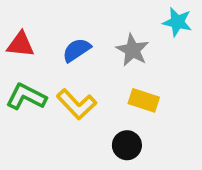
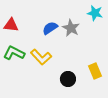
blue semicircle: (77, 50) -> (50, 28), moved
yellow rectangle: (144, 100) -> (95, 71), moved, turned 49

